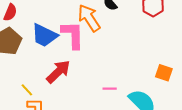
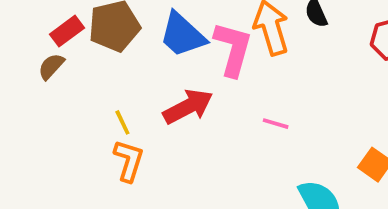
pink line: (110, 89) -> (276, 124), moved

